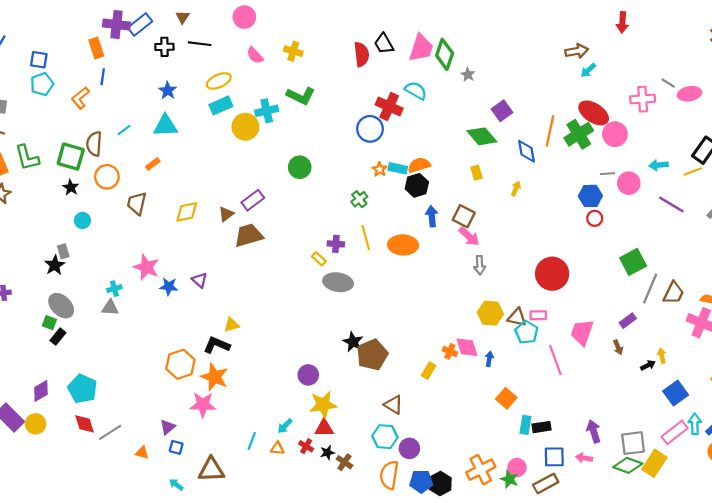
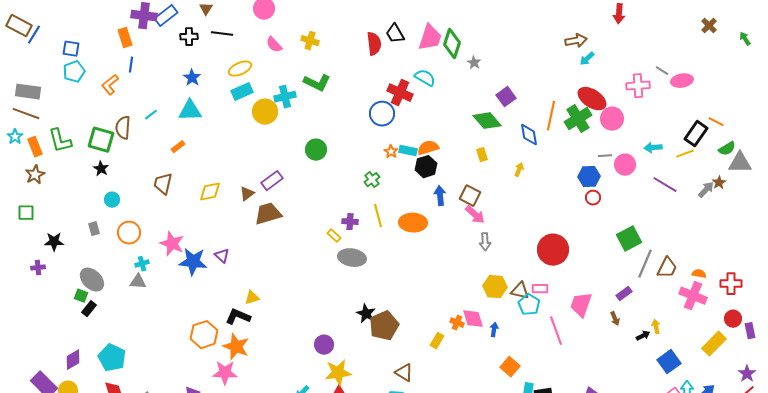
orange circle: (107, 177) -> (129, 233), moved
black star: (55, 265) -> (54, 242), moved, turned 30
blue star: (169, 286) -> (193, 262), size x1.6

